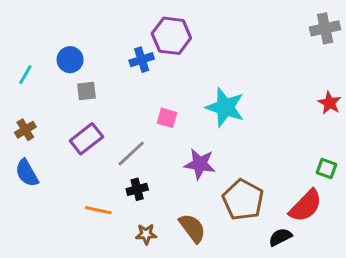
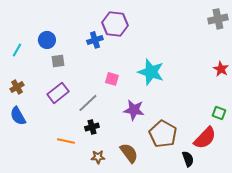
black semicircle: (280, 237) -> (188, 159), turned 98

